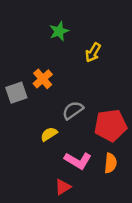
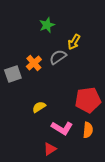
gray semicircle: (73, 110) -> (58, 57), moved

